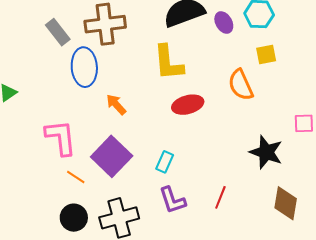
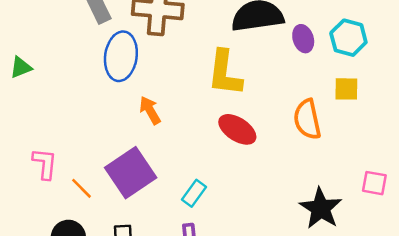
red ellipse: (188, 105) -> (237, 129), turned 36
pink L-shape: (61, 138) -> (45, 164), moved, size x0.7

